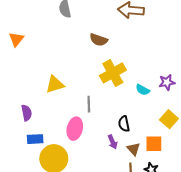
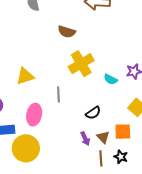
black semicircle: (124, 124) -> (93, 113), turned -112
pink ellipse: (75, 129) -> (34, 115), moved
purple arrow: (113, 142) -> (85, 139), moved

